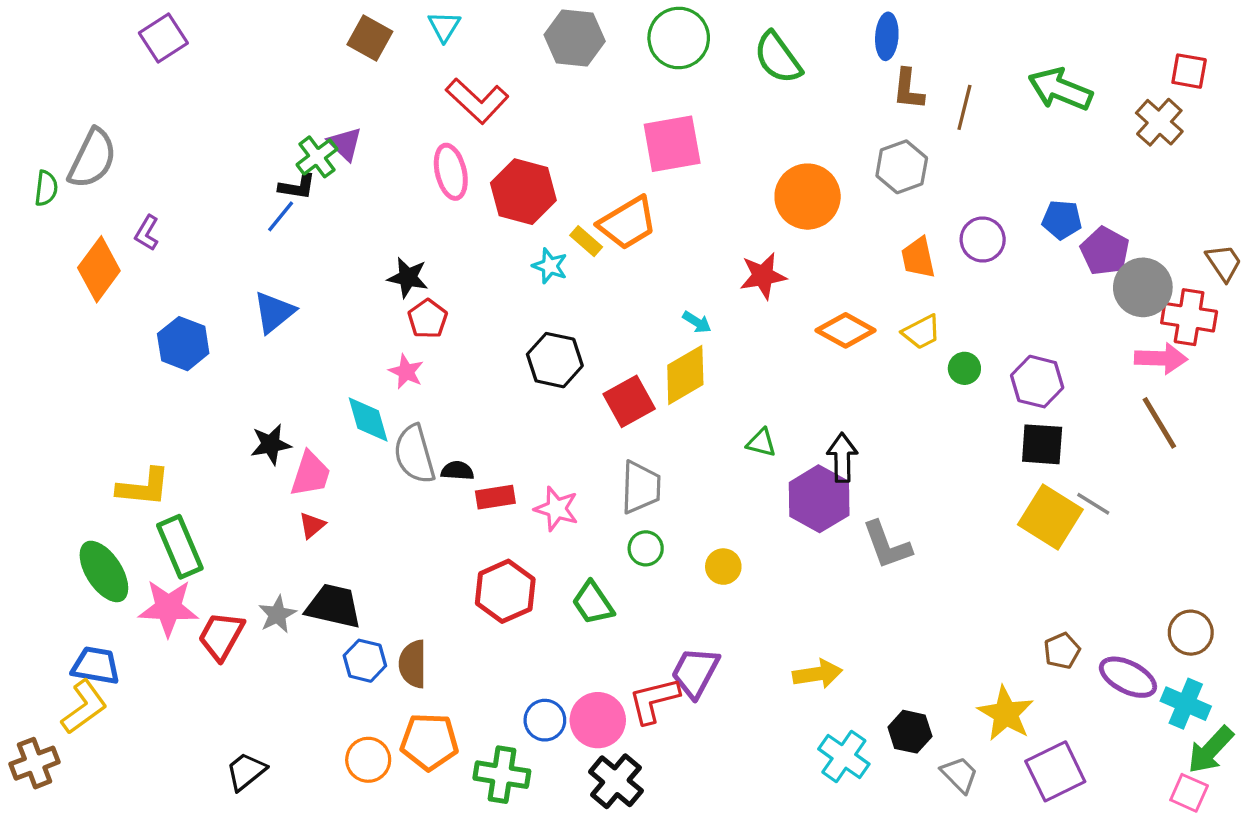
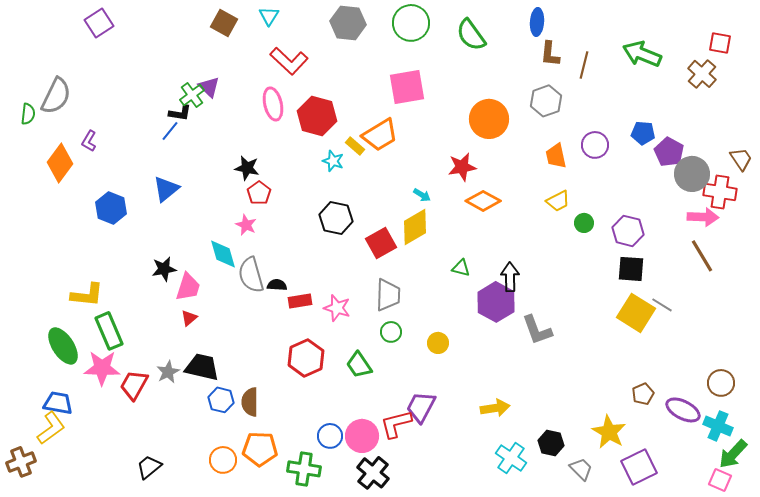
orange diamond: (846, 330) -> (483, 201), moved

